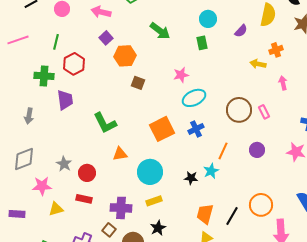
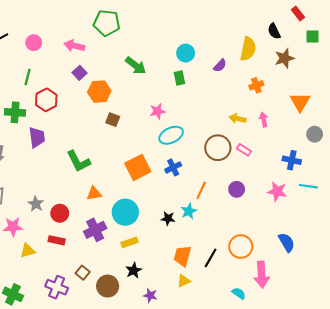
yellow arrow: (258, 64) -> (238, 119), moved
pink rectangle: (264, 112) -> (244, 150), turned -32
purple cross: (121, 208) -> (95, 230), moved, turned -30

